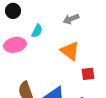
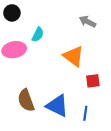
gray arrow: (71, 19) -> (87, 22), moved, turned 49

